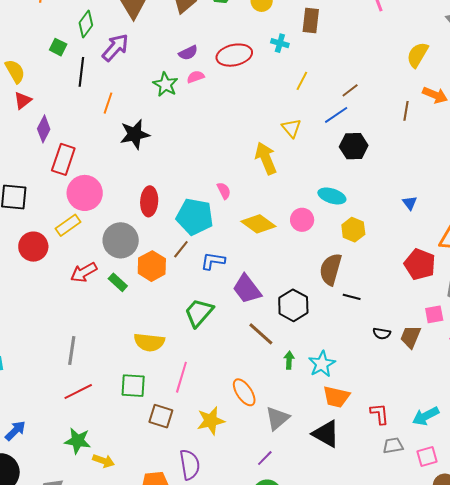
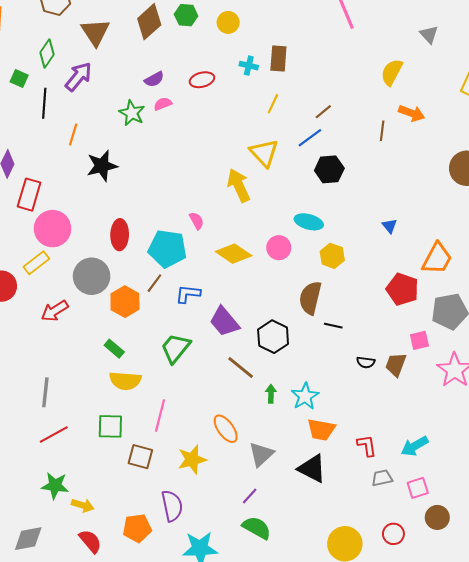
brown rectangle: (311, 20) -> (278, 58), moved
red ellipse: (234, 55) -> (202, 80), size x0.7
yellow triangle: (291, 128) -> (264, 153), size x1.4
green rectangle: (118, 282) -> (114, 349), moved

